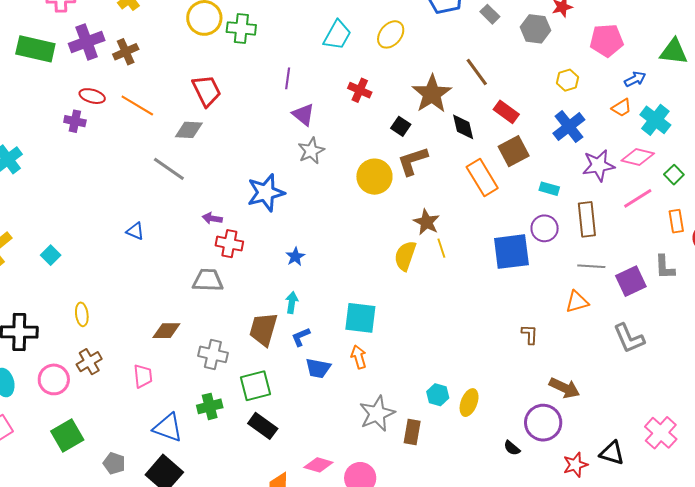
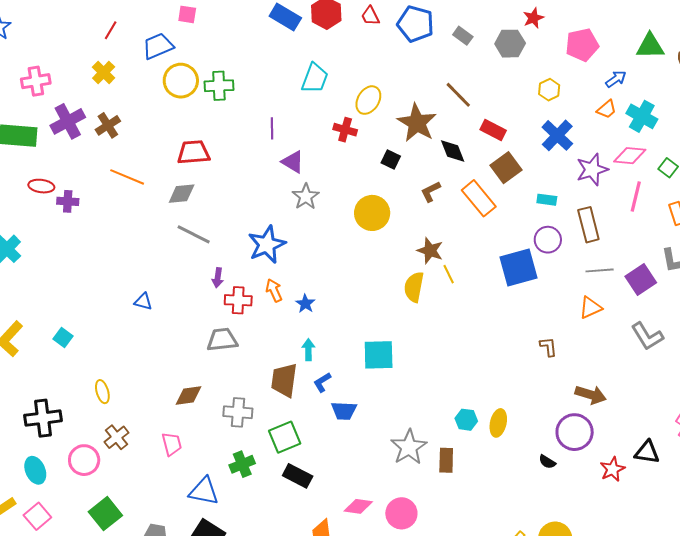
yellow ellipse: (391, 34) -> (368, 100), moved
red trapezoid: (207, 91) -> (194, 152), turned -60
red ellipse: (92, 96) -> (41, 186), moved
brown L-shape: (413, 161) -> (431, 192), moved, size x0.7
gray line: (169, 169) -> (194, 234), moved
pink line: (638, 198) -> (636, 197), turned -36
purple arrow: (212, 218) -> (218, 278), turned -84
orange arrow: (359, 357) -> (274, 290), moved

